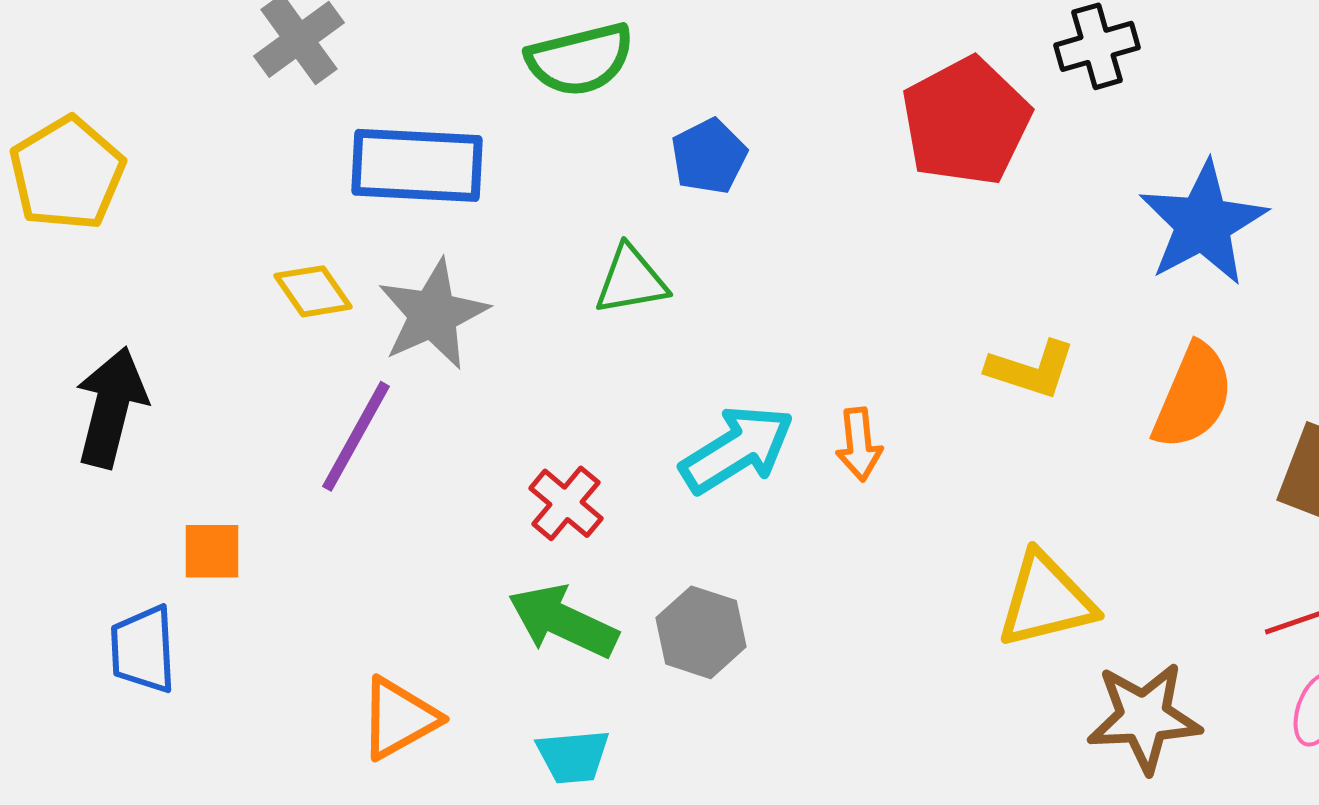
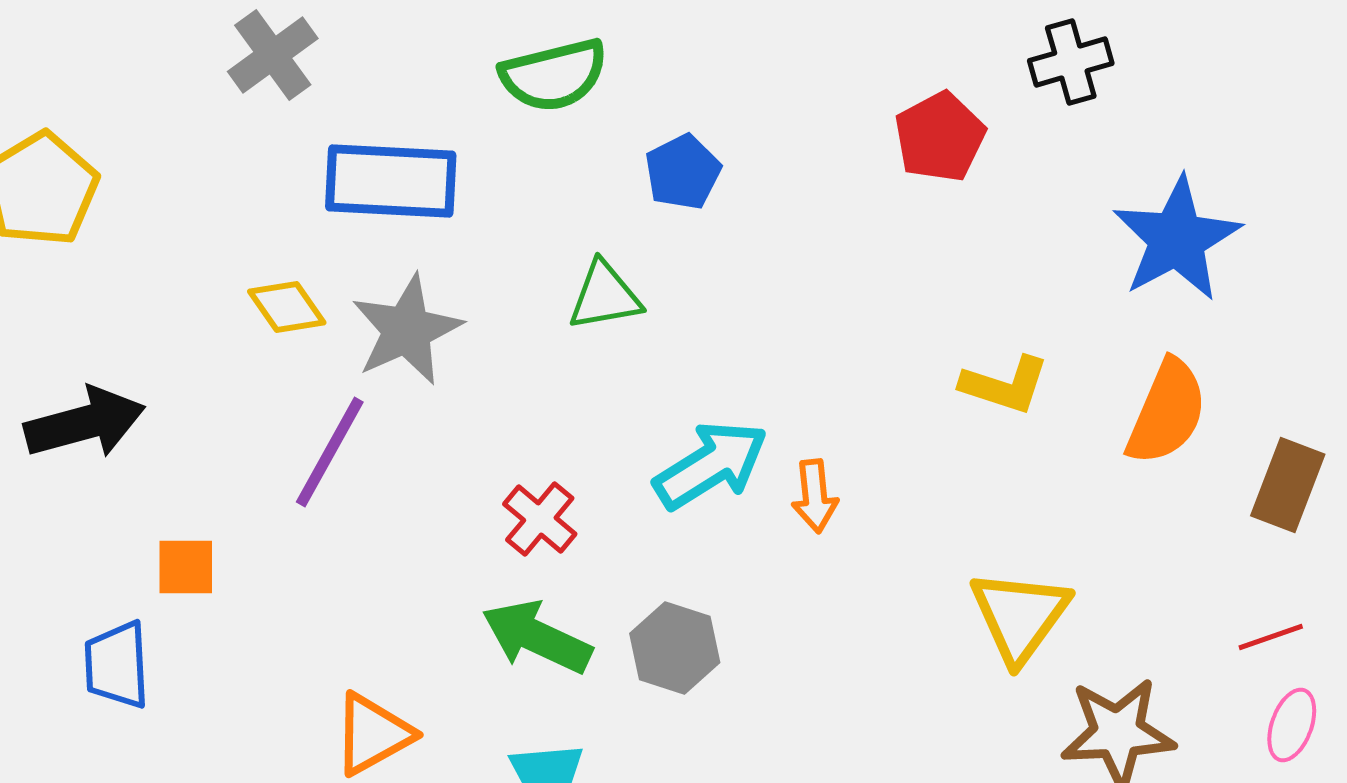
red pentagon: (966, 121) -> (940, 137), size x0.7
black arrow: (111, 407) -> (85, 423), turned 61
orange arrow: (859, 444) -> (815, 496), moved
yellow triangle: (1046, 600) -> (1020, 616), turned -40

